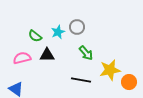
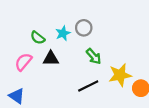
pink semicircle: (22, 58) -> (23, 62), turned -36
black line: (81, 80) -> (88, 86), turned -36

